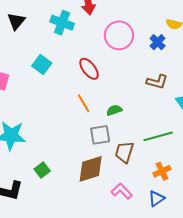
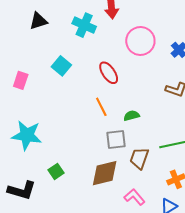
black triangle: (16, 21) -> (38, 21), turned 30

